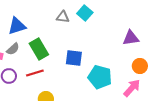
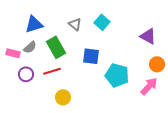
cyan square: (85, 13) -> (102, 22), moved
gray triangle: (63, 17) -> (75, 24), moved, turned 32
purple triangle: (131, 38) -> (148, 36), turned 36

